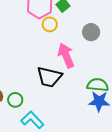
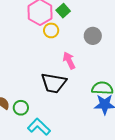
pink arrow: (66, 55) -> (69, 61), size x0.7

